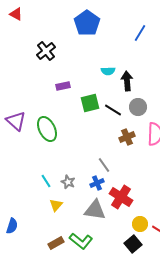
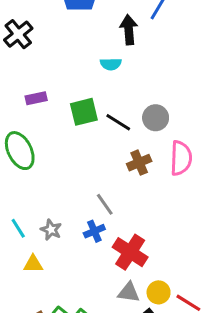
black arrow: (127, 81) -> (129, 30), moved
purple rectangle: (63, 86) -> (36, 98), moved
yellow triangle: (56, 205) -> (33, 264), turned 48
gray triangle: (95, 210) -> (129, 292), moved, size x0.7

